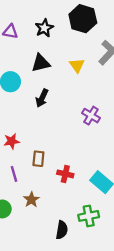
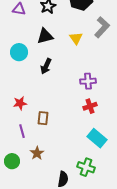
purple cross: (91, 116) -> (88, 81), turned -35
red cross: (65, 174) -> (90, 106), moved, turned -32
green cross: (89, 216) -> (86, 167), turned 30

